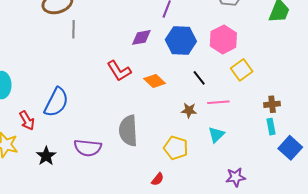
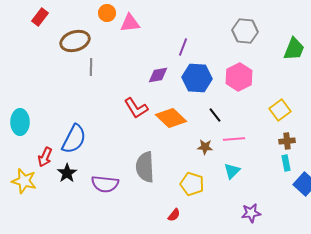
yellow square: (242, 70) -> (280, 110), moved
orange diamond: (155, 81) -> (171, 118), size x1.4
red arrow: (27, 120) -> (45, 157), turned 54
black star: (46, 156) -> (67, 173), moved

